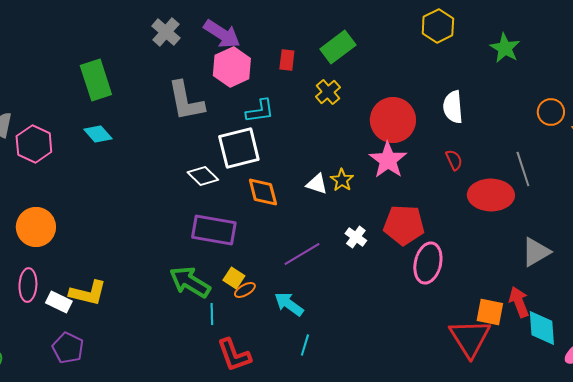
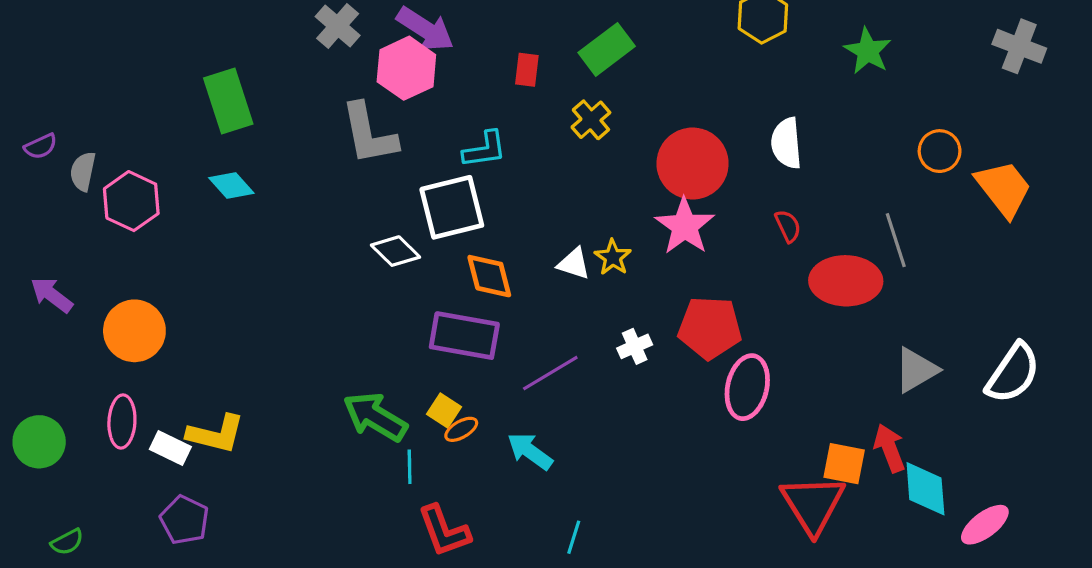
pink hexagon: (232, 67) -> (406, 68), moved
purple rectangle: (214, 230) -> (464, 336), moved
white cross: (356, 237) -> (635, 346), turned 30
cyan line: (305, 345) -> (574, 537), moved

